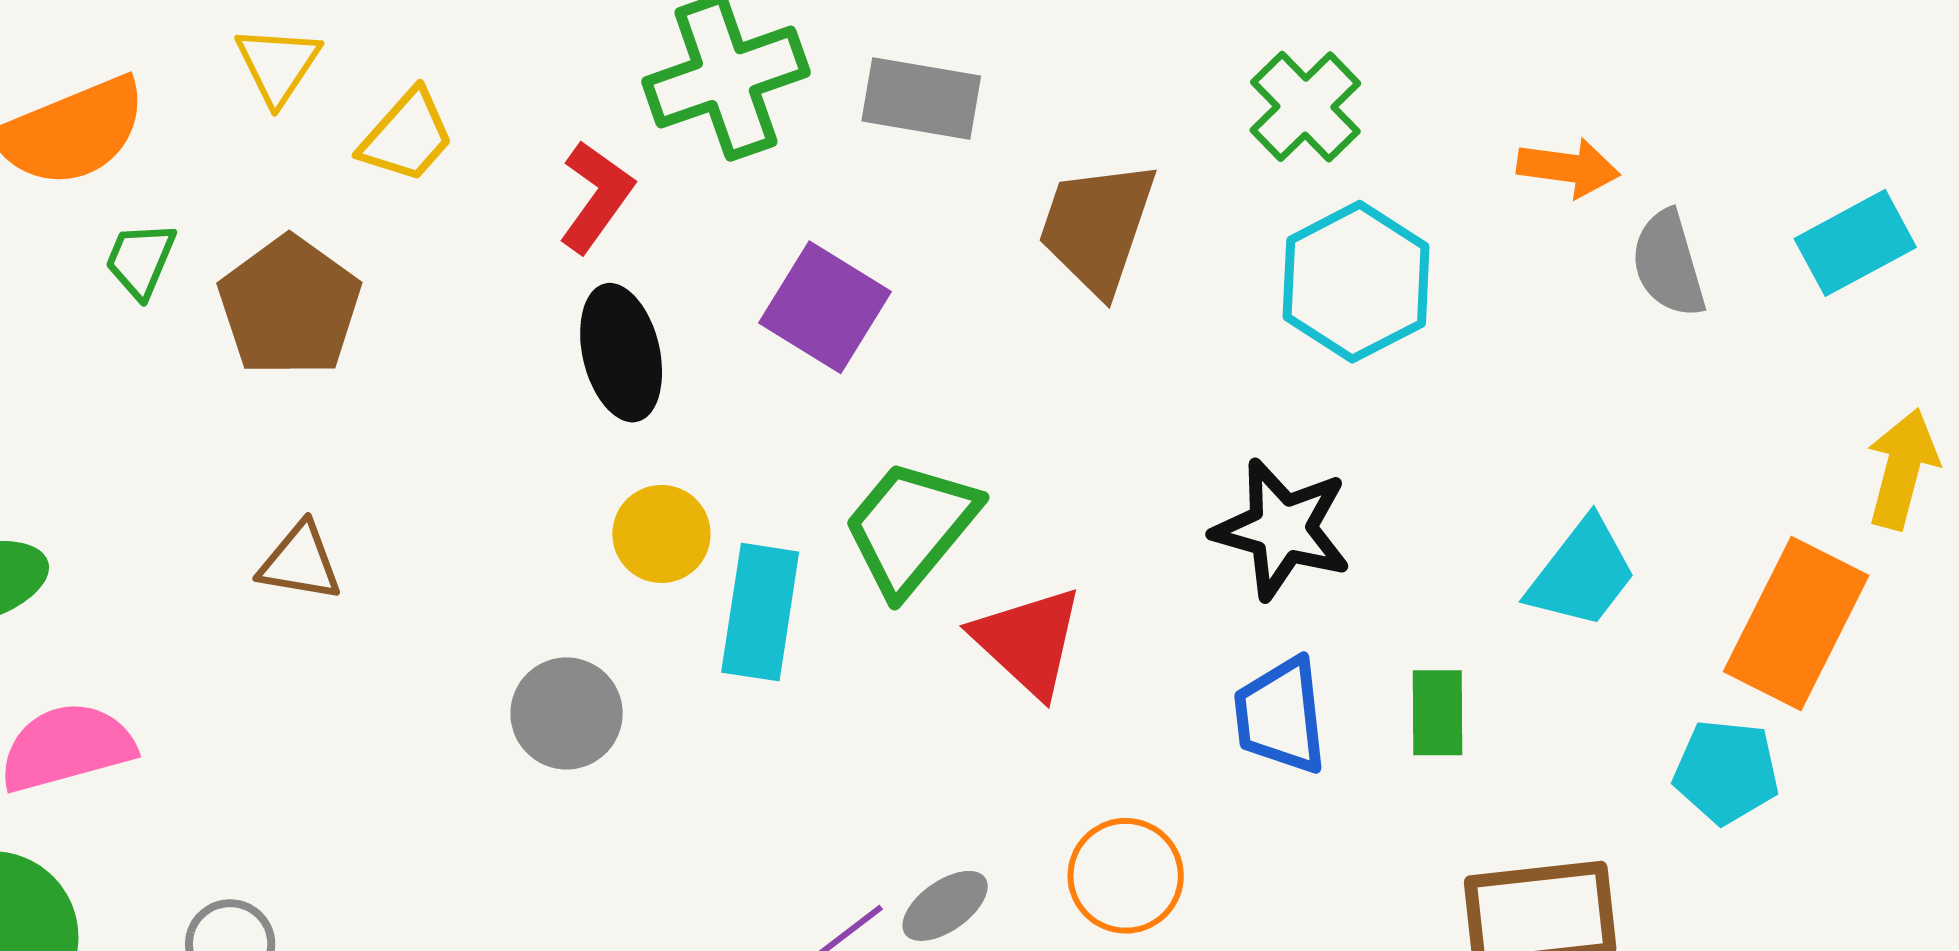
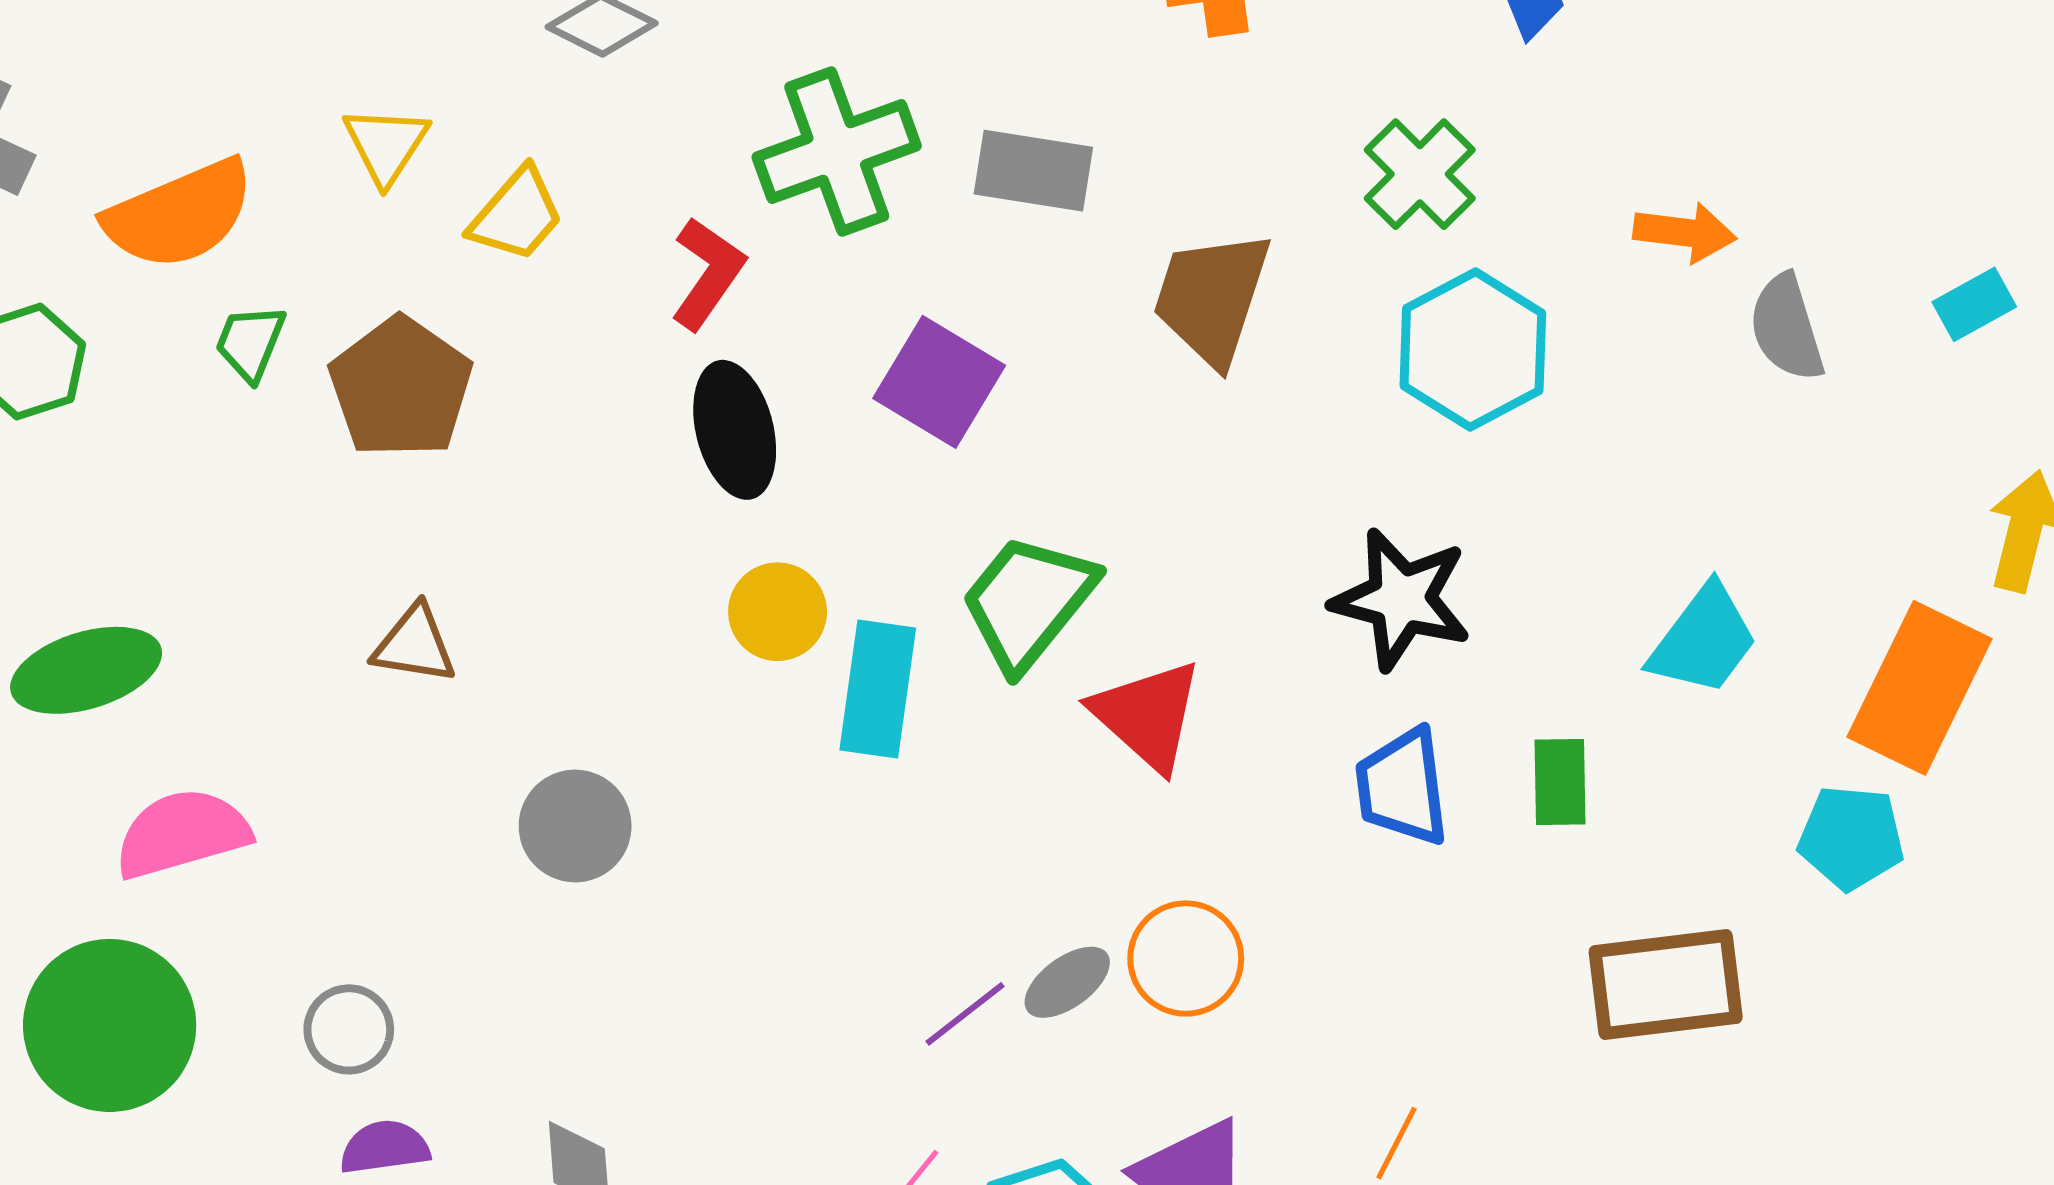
cyan rectangle: (1855, 243) -> (1974, 304), size x0.7
gray circle: (567, 713) -> (575, 826), moved
orange circle: (1126, 876) -> (1186, 959), moved

